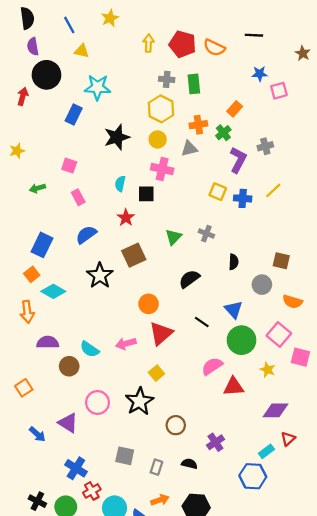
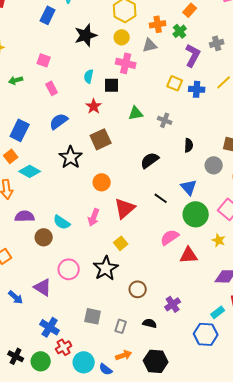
green triangle: (173, 237) -> (136, 113), moved, turned 35
orange circle: (149, 304) -> (102, 182), moved
pink arrow: (126, 344) -> (94, 217), turned -54

